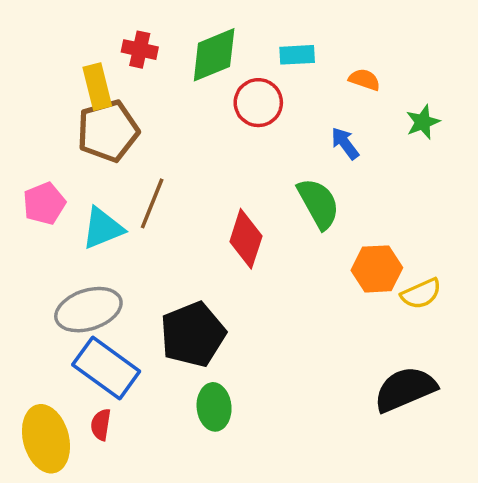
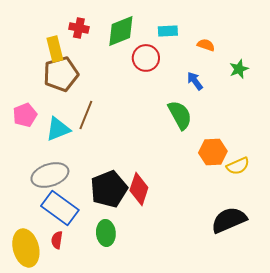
red diamond: (246, 239) -> (139, 189), moved
green ellipse: (214, 407) -> (106, 233), moved

